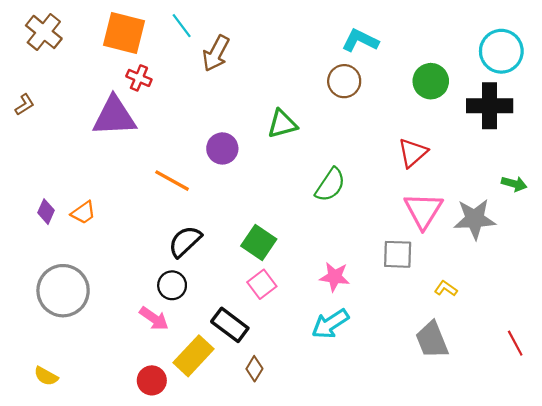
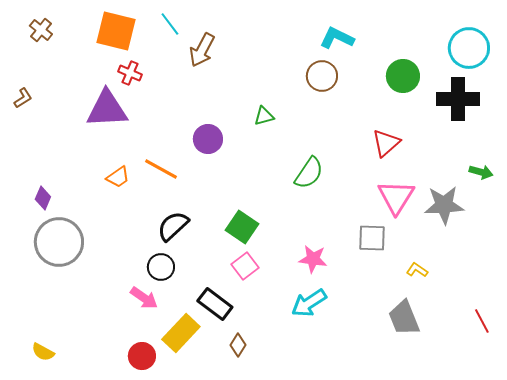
brown cross: (44, 32) -> (41, 30), size x0.7
green triangle: (282, 124) -> (264, 116), size x0.7
orange trapezoid: (83, 213) -> (118, 177), moved
gray circle: (63, 291) -> (59, 242), moved

